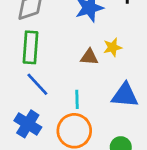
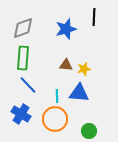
yellow star: (113, 47) -> (84, 69), moved
blue triangle: (125, 95) -> (79, 93), moved

